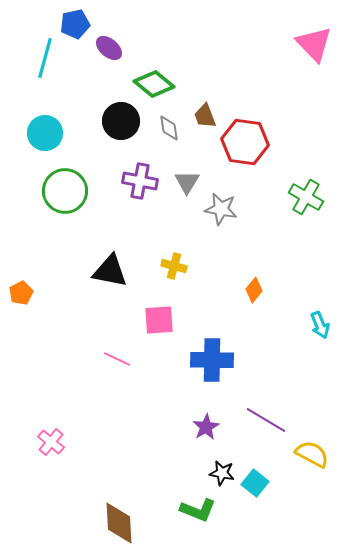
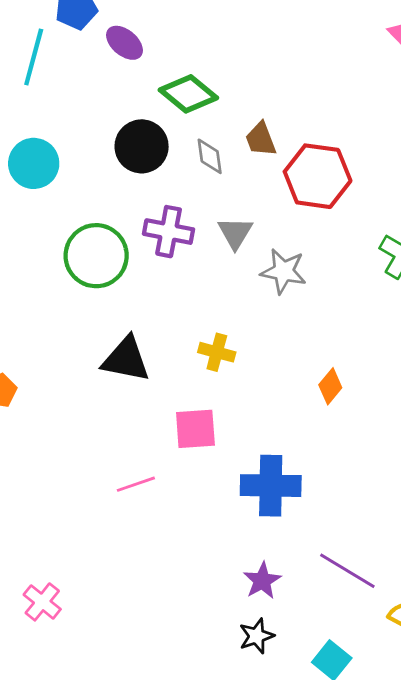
green circle: (65, 191) -> (96, 256), moved
pink line: (117, 359) -> (136, 484), turned -44
black star: (222, 473) -> (257, 636), moved, turned -30

